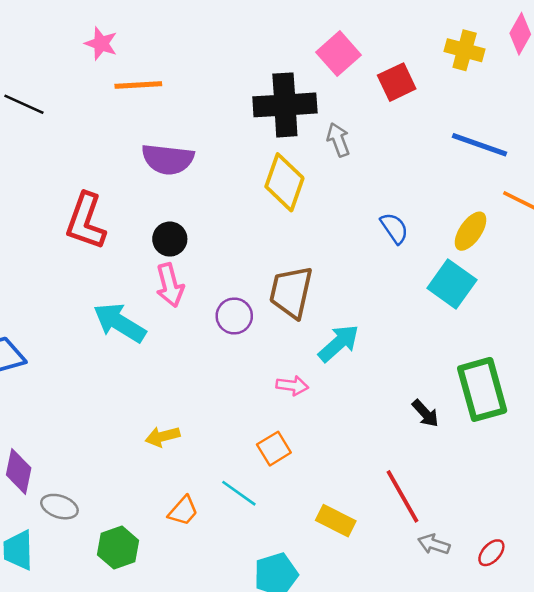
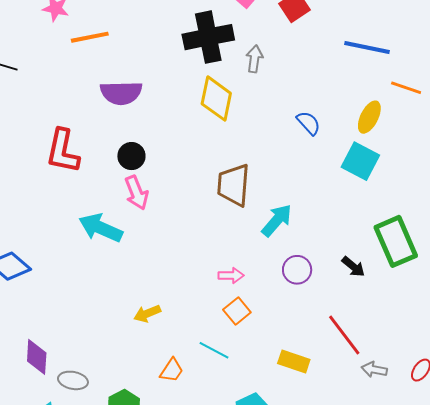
gray arrow: (338, 140) -> (254, 59), turned 36
purple circle: (234, 316) -> (297, 270), moved
pink arrow: (292, 386) -> (231, 275), moved

